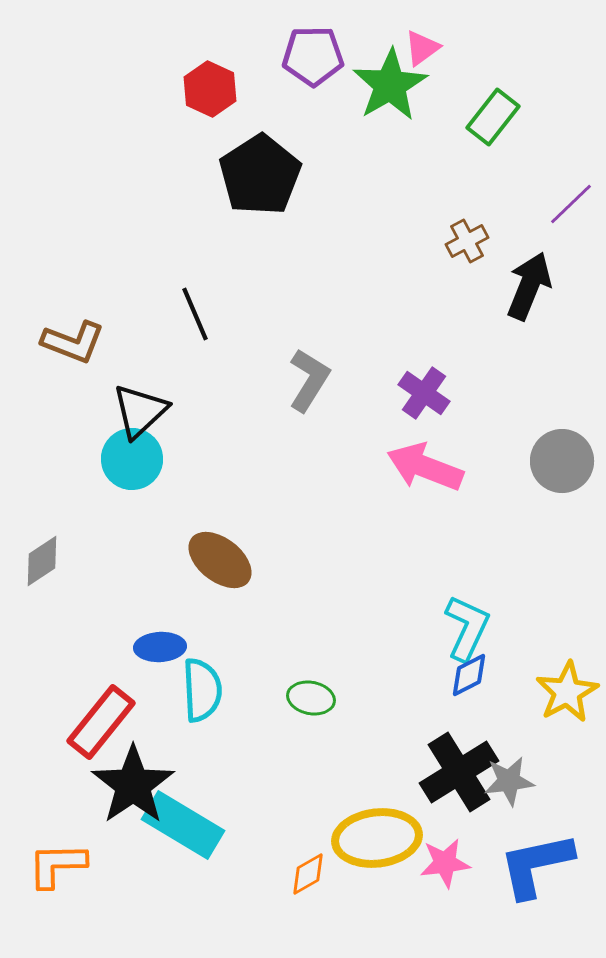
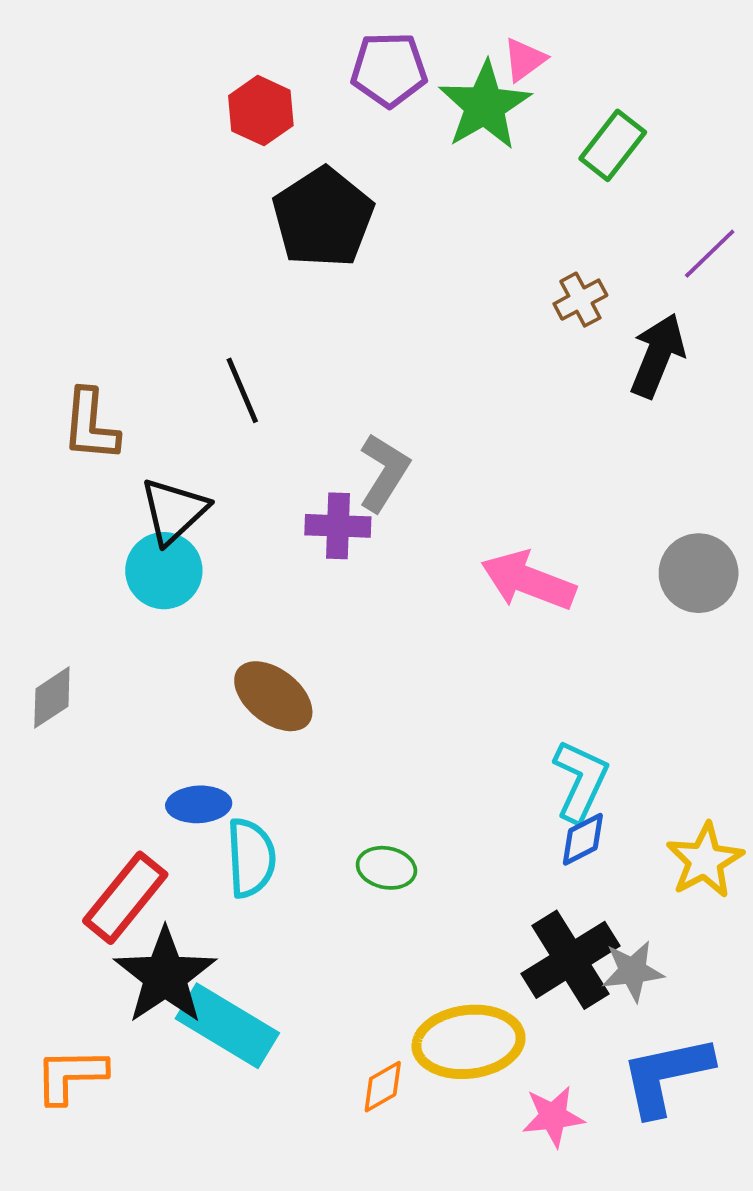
brown L-shape: (73, 342) -> (91, 425), turned 74
purple cross: (424, 393) -> (338, 526), moved, turned -33
pink star: (445, 863) -> (553, 1116), moved

